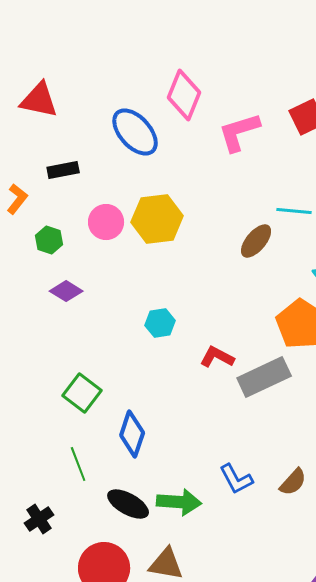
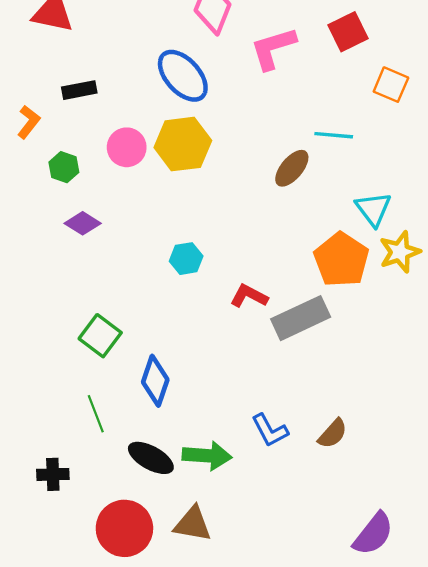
blue ellipse: (135, 132) -> (183, 76), moved
black cross: (39, 519) -> (53, 474), turned 32

